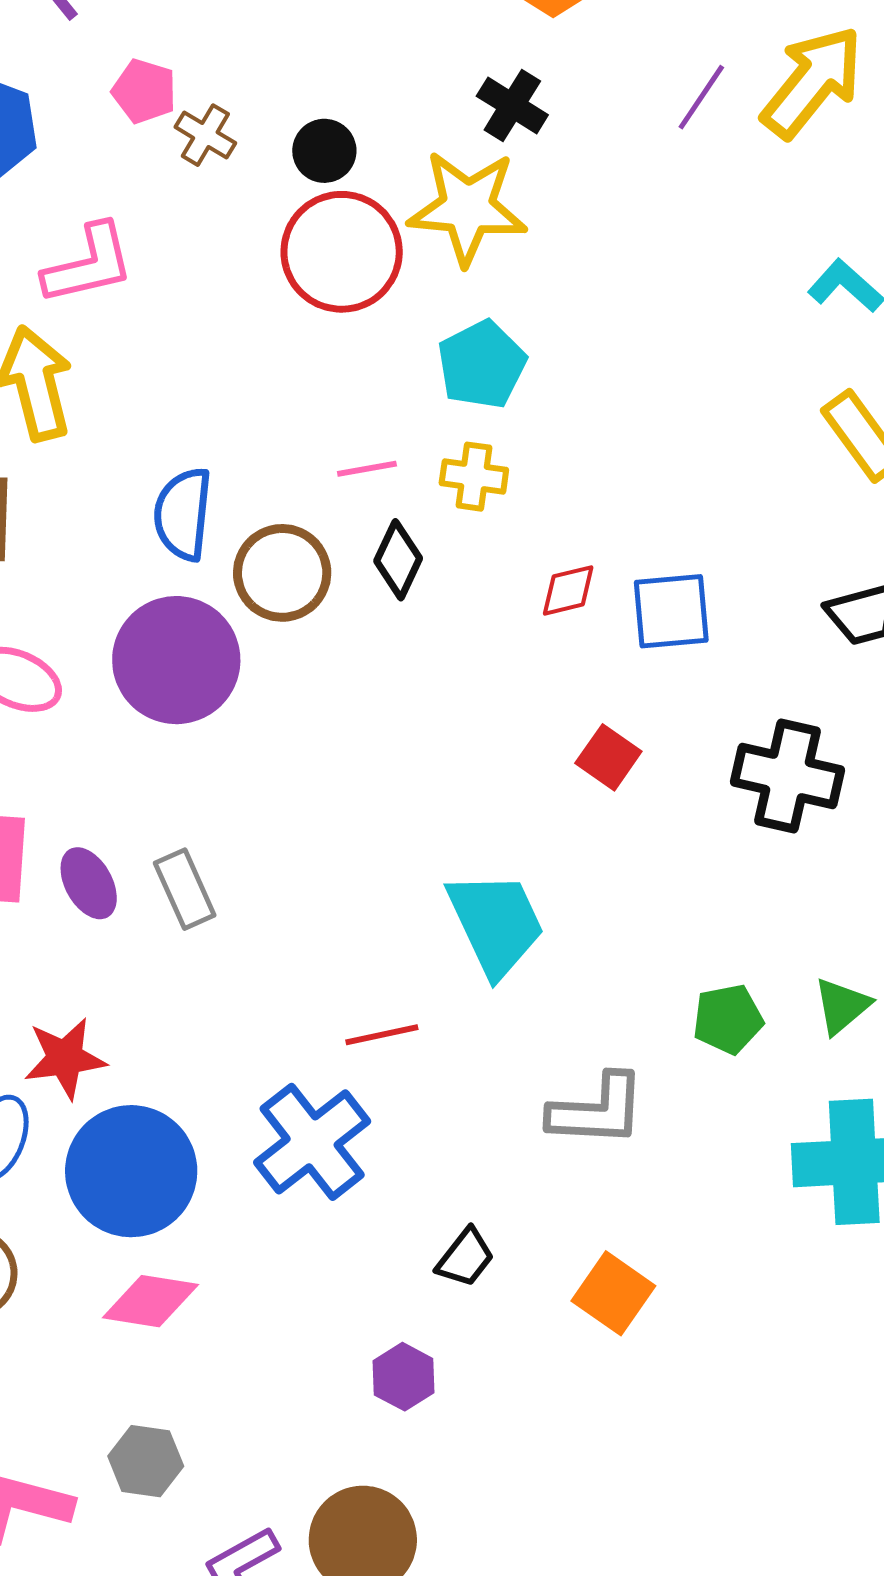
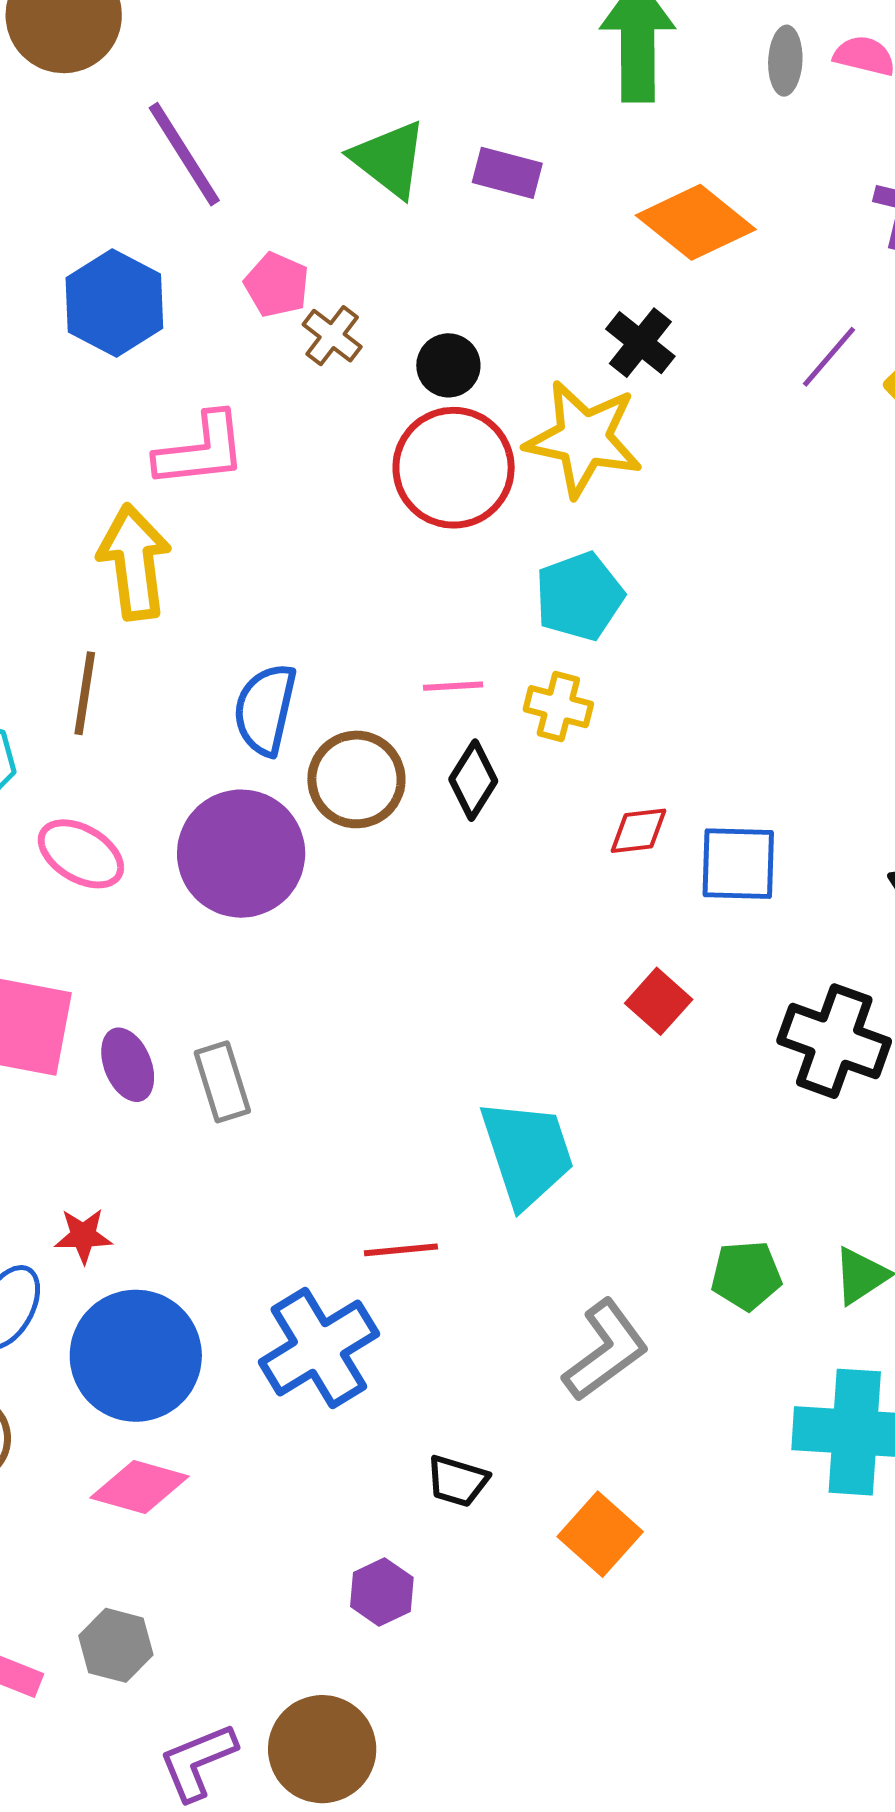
red star: (65, 1058) -> (83, 1236), size x0.7
gray L-shape: (597, 1110) -> (606, 1350), turned -46
black trapezoid: (465, 1258) -> (457, 1481), turned 62

